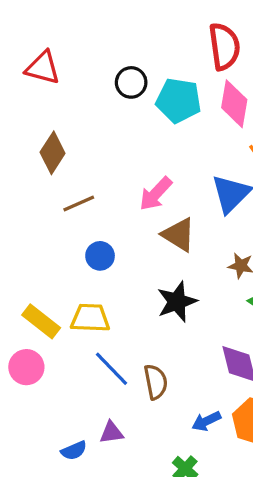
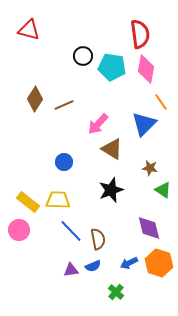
red triangle: (43, 68) -> (29, 30), moved
brown line: (79, 204) -> (64, 105), moved
blue semicircle: (74, 451) -> (93, 266), moved

